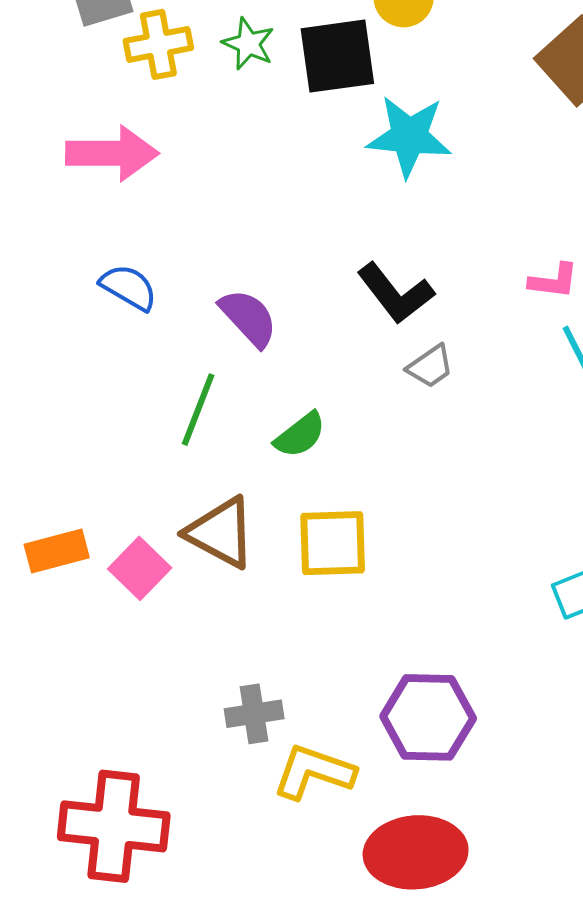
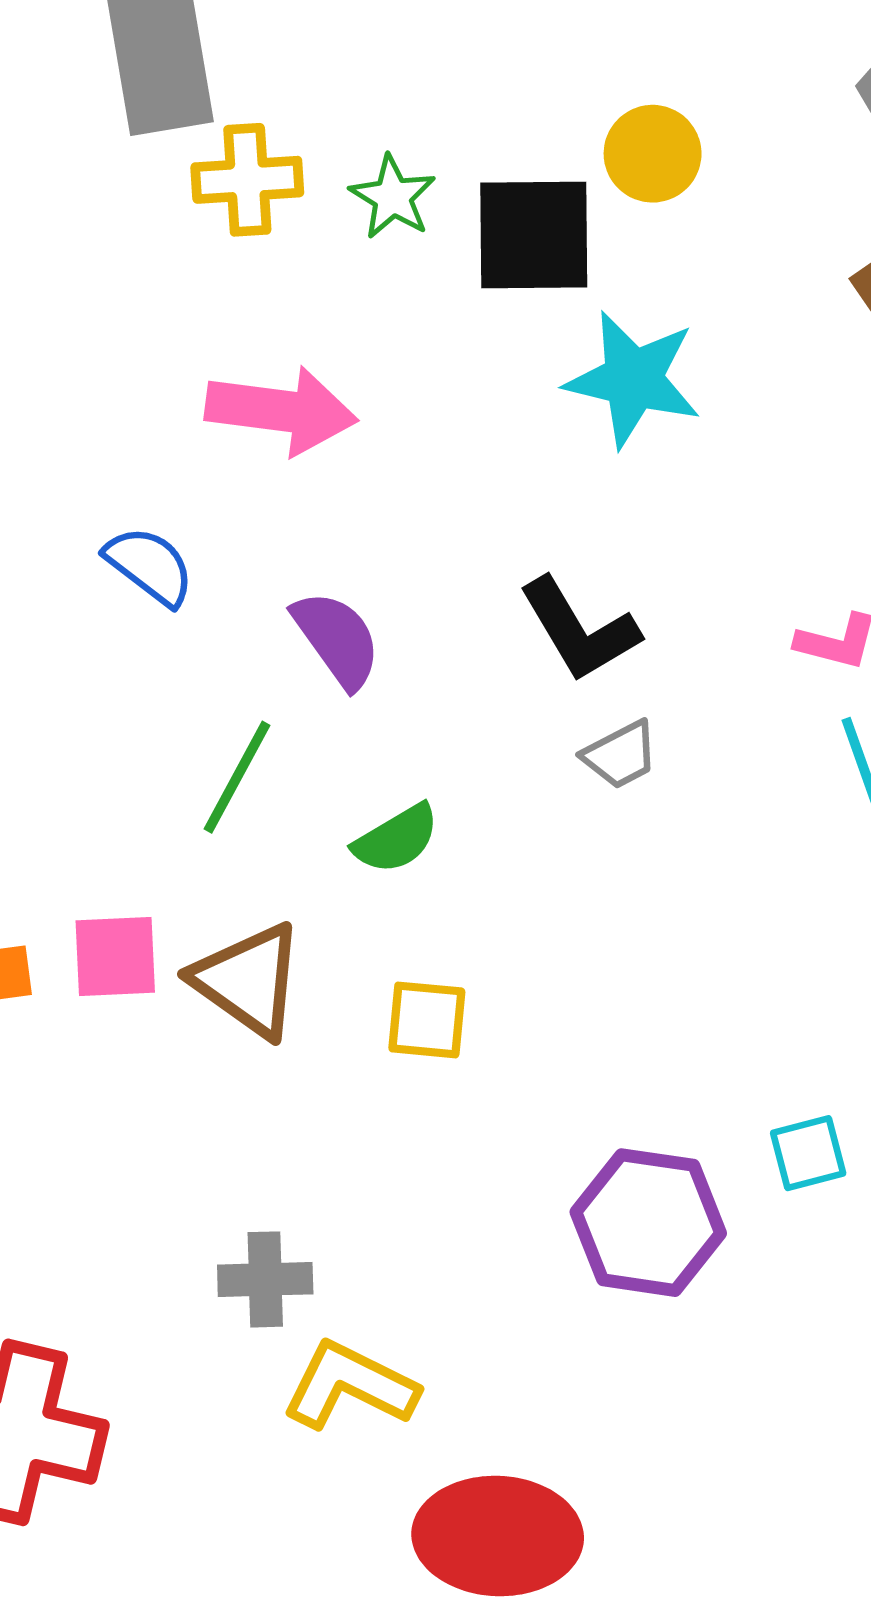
pink arrow: (112, 153) -> (281, 411), moved
yellow square: (333, 543) -> (427, 1020), size x0.7
pink square: (140, 568) -> (115, 957), moved, turned 36
purple hexagon: (428, 717) -> (648, 1223), moved

